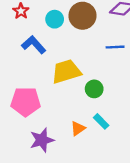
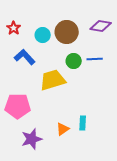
green circle: (94, 89) -> (74, 61), moved
cyan rectangle: (101, 121) -> (83, 123), turned 48

